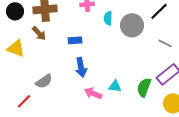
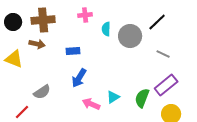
brown arrow: (39, 33) -> (37, 44), turned -35
blue arrow: (81, 67) -> (79, 78), turned 42
cyan triangle: (115, 86) -> (113, 97), turned -40

